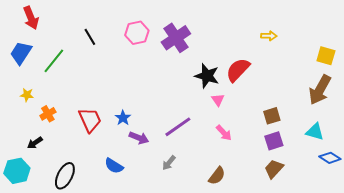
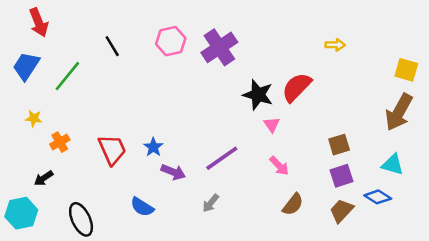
blue diamond: (330, 158) -> (378, 197), moved
black ellipse: (65, 176) -> (81, 219), turned -52
brown semicircle: (217, 176) -> (293, 204), moved

